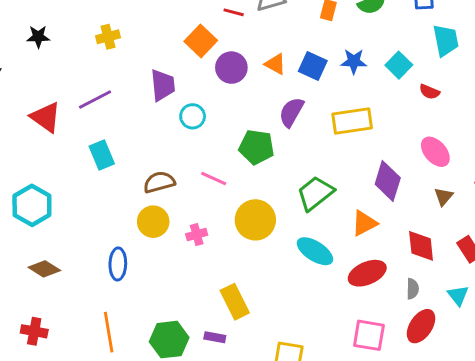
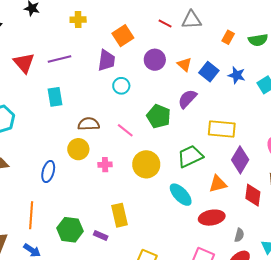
orange square: (201, 41) -> (123, 36), moved
yellow rectangle: (352, 121) -> (222, 129), moved
red diamond: (421, 246) -> (253, 195), moved

